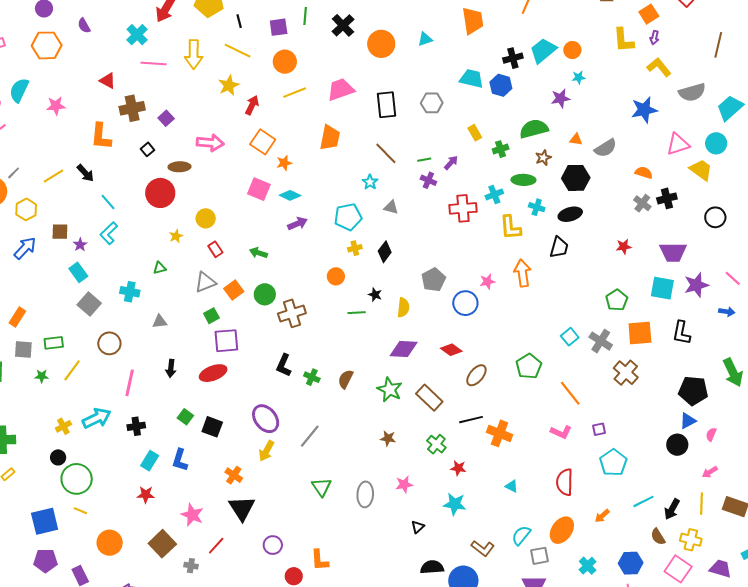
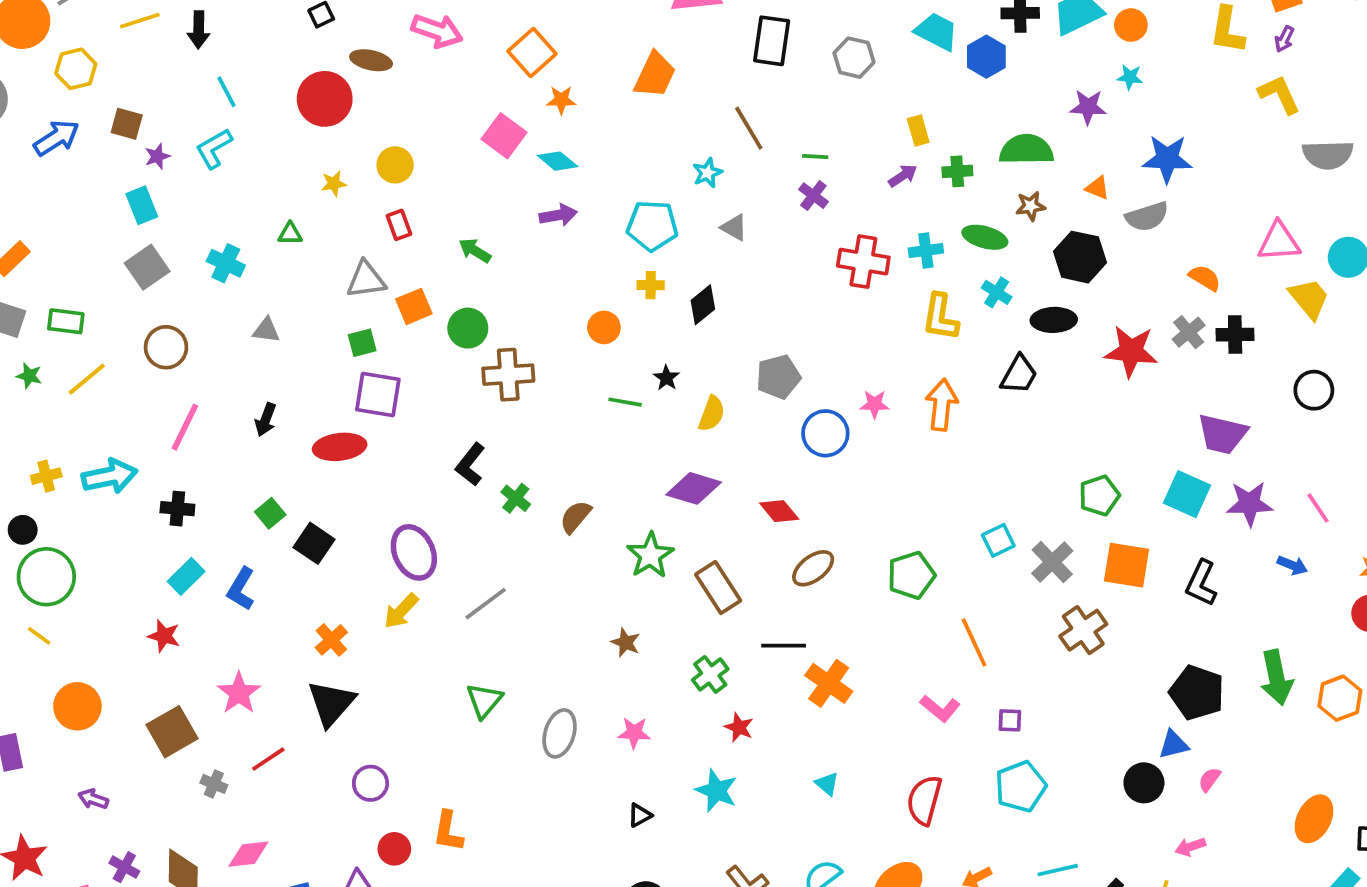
blue star: (644, 110) -> (1167, 159), moved
purple arrow: (451, 163) -> (903, 176), moved
black arrow: (85, 173) -> (199, 30), turned 30
red star: (624, 247) -> (1131, 351), moved, size x1.8

